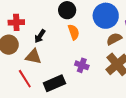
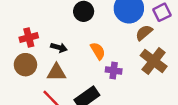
orange semicircle: (74, 32) -> (98, 51), moved
black arrow: (40, 36) -> (59, 48), turned -96

